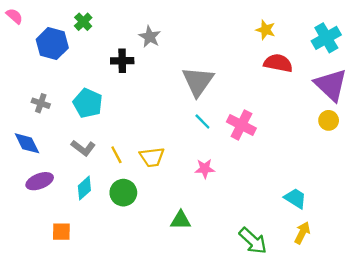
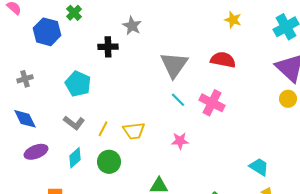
red semicircle: (278, 63) -> (223, 60), moved
gray cross: (41, 103) -> (25, 79), moved, turned -35
yellow line: (116, 155) -> (103, 129), turned 56

